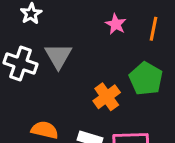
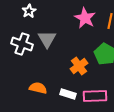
pink star: (116, 24) -> (85, 18), size x1.5

